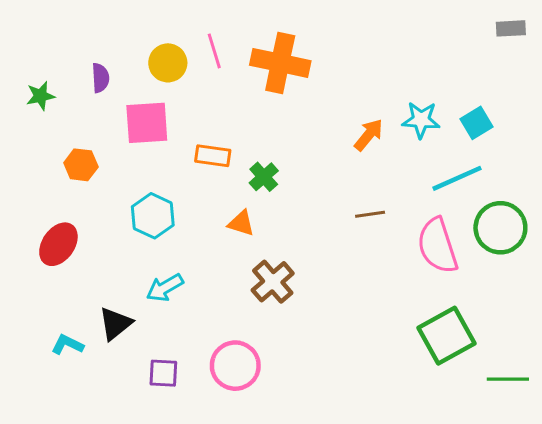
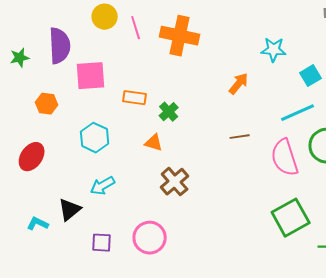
yellow circle: (168, 63) -> (105, 17), moved
purple semicircle: (100, 78) -> (60, 46), size x1.8
cyan star: (421, 120) -> (274, 50), moved

